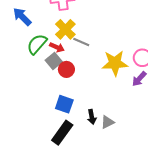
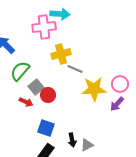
yellow cross: (65, 29) -> (61, 54), moved, turned 30
gray line: (81, 42) -> (75, 69), moved
red arrow: (57, 47) -> (26, 102), moved

